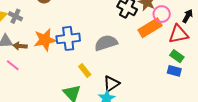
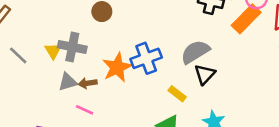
gray cross: (15, 16) -> (72, 47), size x1.5
black triangle: (111, 84) -> (205, 74), moved

